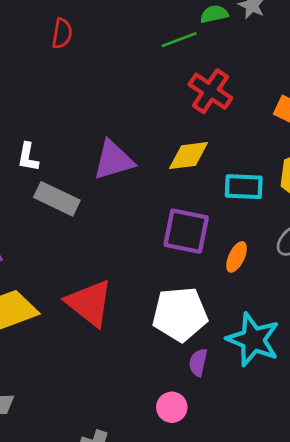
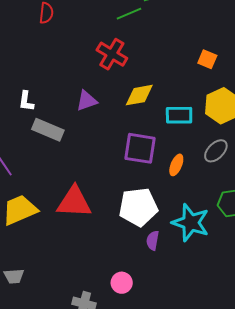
red cross: (210, 91) -> (112, 54), moved
purple triangle: (114, 160) -> (87, 101), size x0.7
red triangle: (89, 303) -> (74, 202), turned -33
pink circle: (172, 407) -> (122, 283), moved

